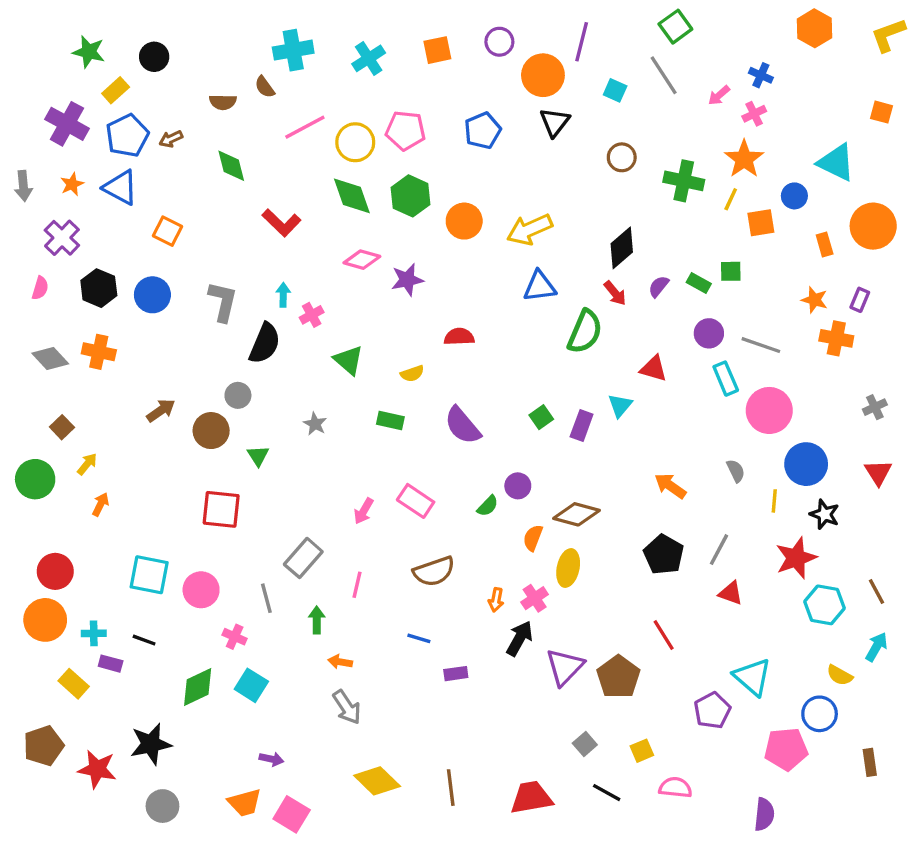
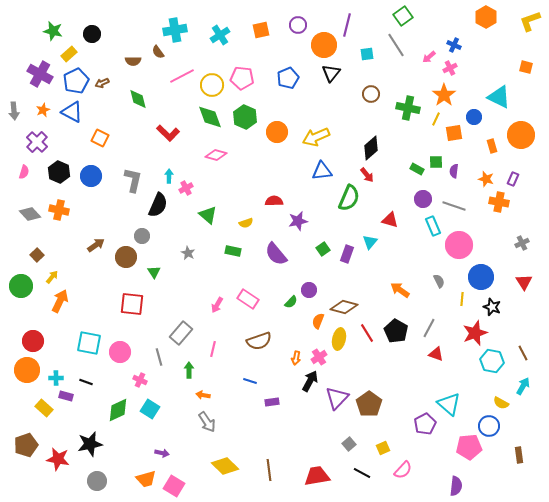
cyan square: (615, 90) -> (367, 54), turned -32
purple star: (407, 280) -> (298, 221), moved
purple semicircle: (659, 286) -> (454, 171), moved, turned -32
orange arrow: (100, 504) -> (60, 301), size x1.6
red line: (664, 635) -> (367, 333), moved
pink semicircle: (675, 788) -> (403, 470), turned 126

